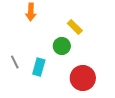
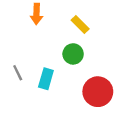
yellow rectangle: (75, 27) -> (80, 25), moved

